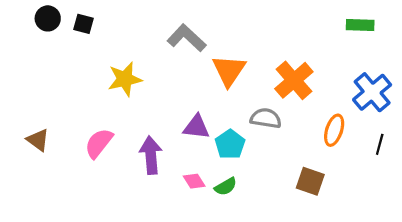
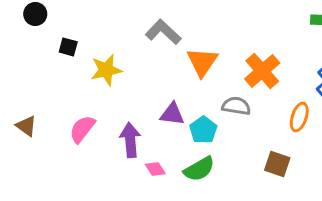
black square: (84, 24) -> (68, 47), moved
pink diamond: (194, 181) -> (155, 169), moved
green semicircle: (226, 187) -> (199, 169), size x1.5

